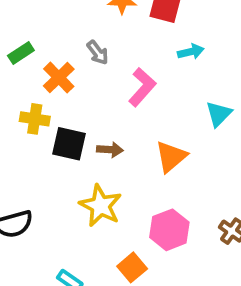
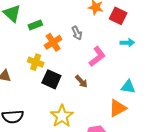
cyan triangle: (219, 114) -> (128, 87), moved, turned 42
brown arrow: (110, 150) -> (81, 81), moved, turned 32
orange triangle: (171, 157) -> (118, 108), moved

